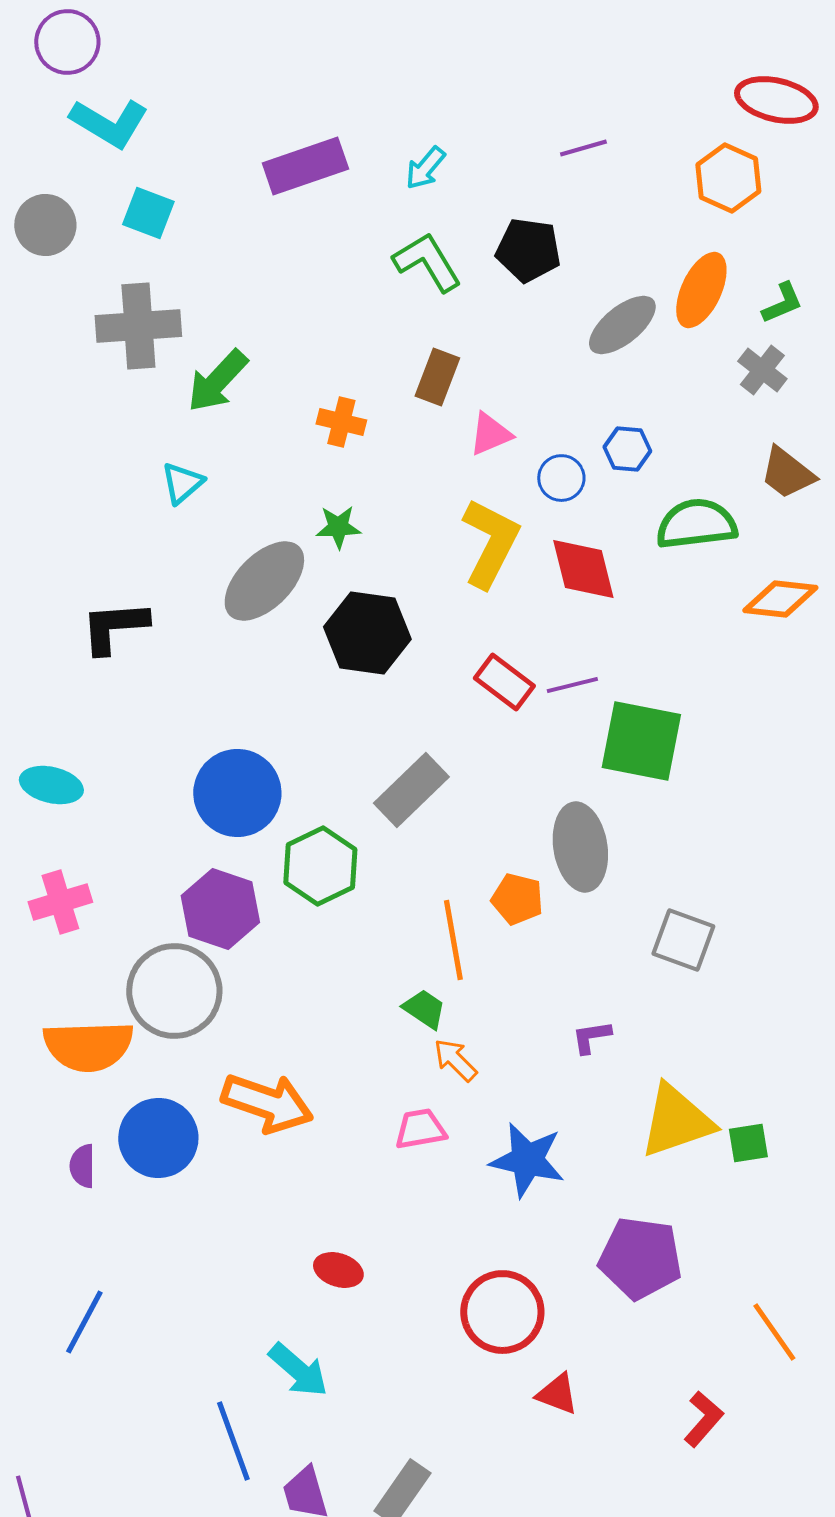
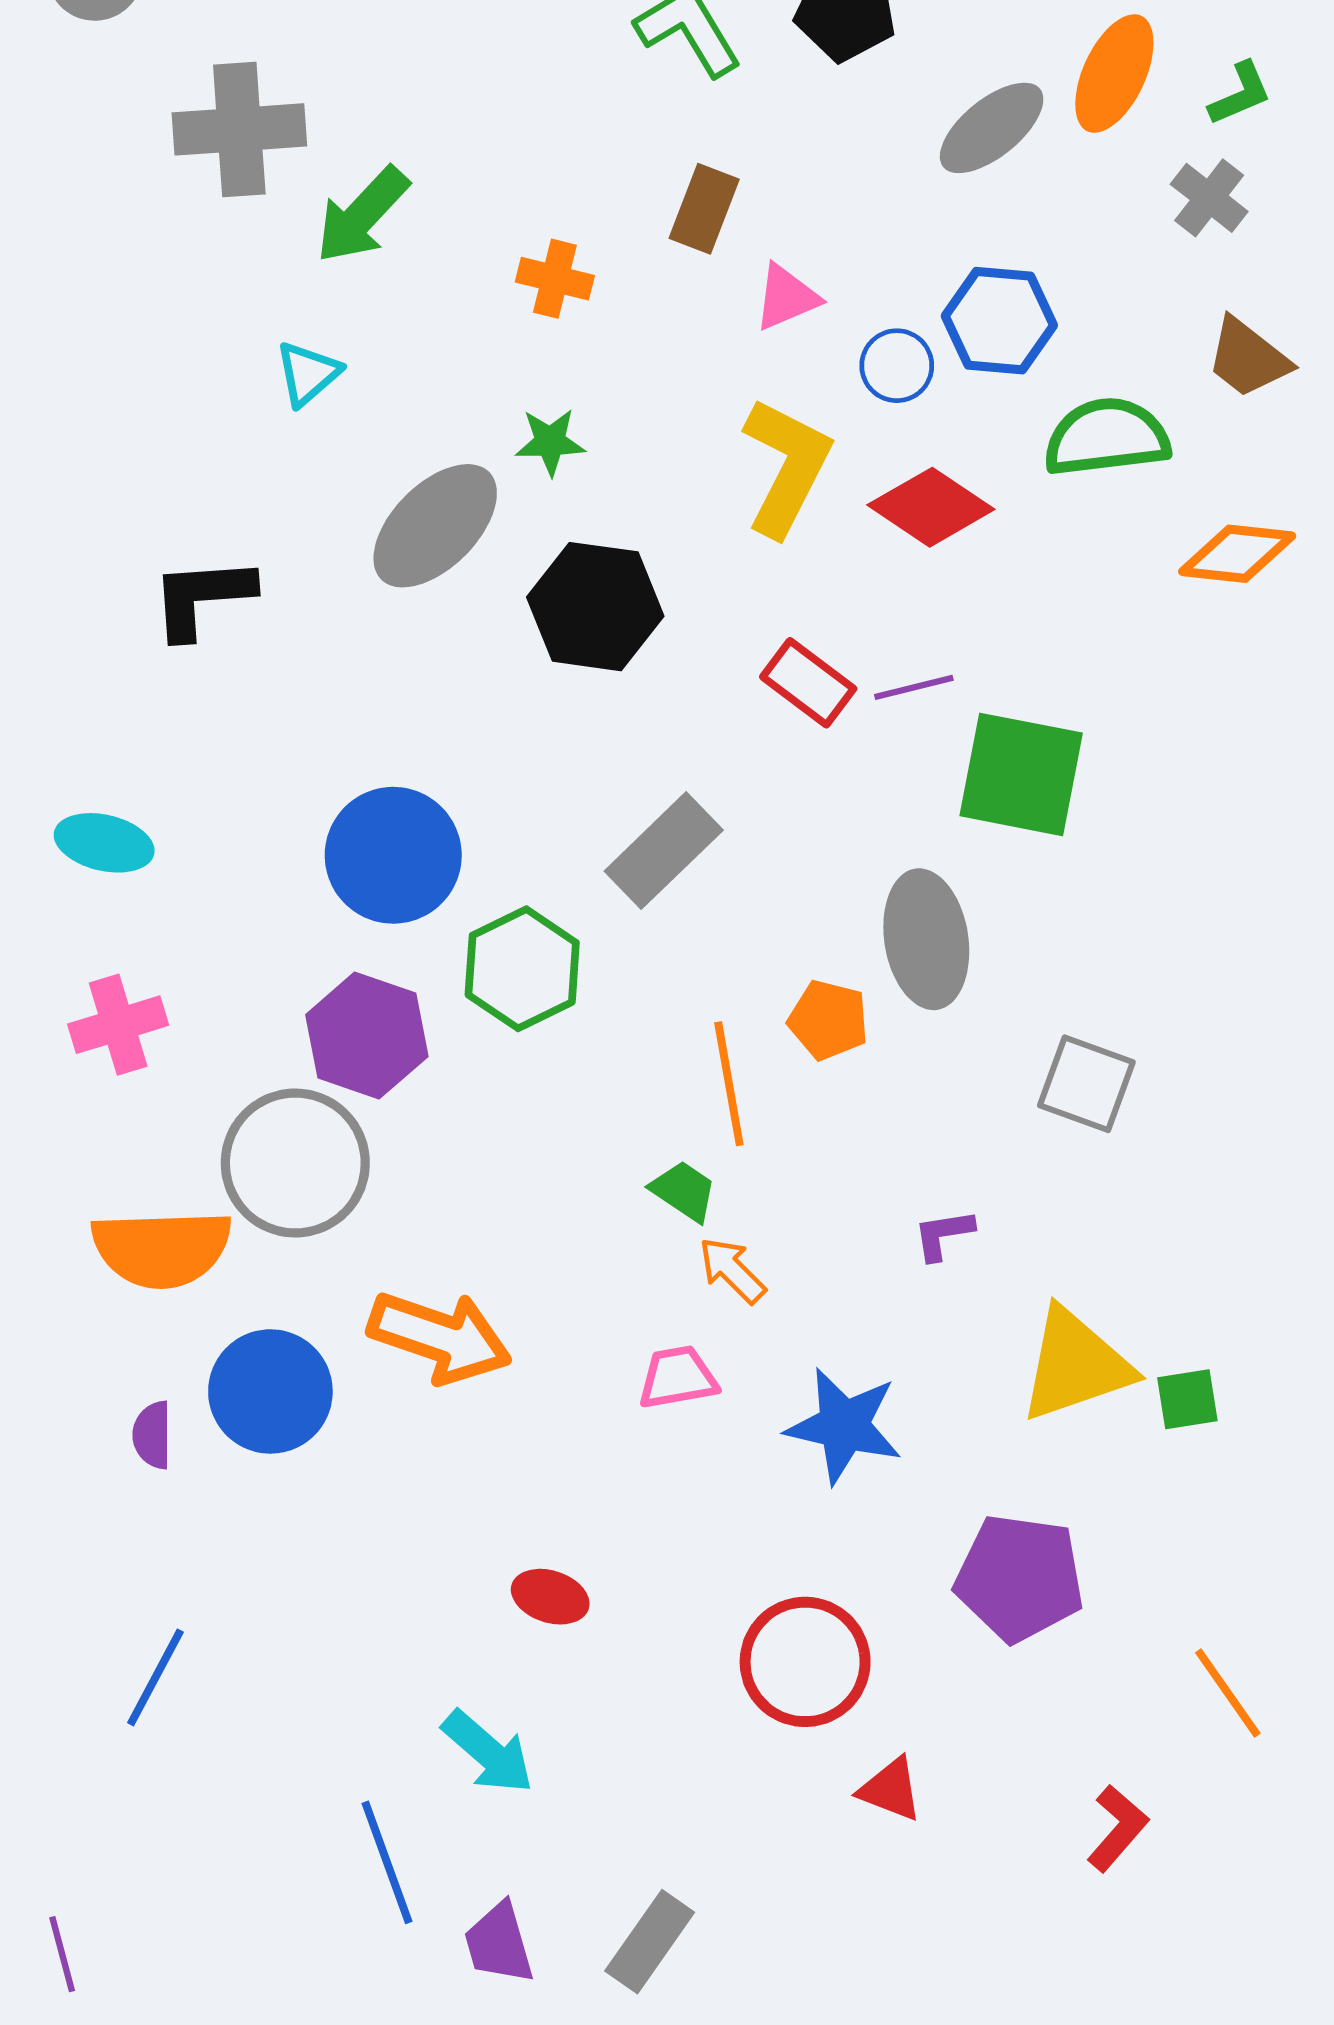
blue hexagon: (627, 449) -> (999, 321), size x1.5
red diamond: (583, 569) -> (931, 507), turned -42

